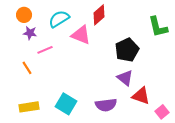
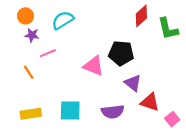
red diamond: (99, 15) -> (141, 16), moved
pink triangle: (81, 35) -> (94, 66), moved
black pentagon: (127, 50) -> (121, 53), moved, turned 30
cyan square: (66, 104) -> (70, 111), turned -30

